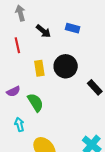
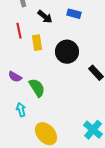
yellow rectangle: (39, 68) -> (37, 43), moved
purple semicircle: (13, 91) -> (15, 77), turned 56

